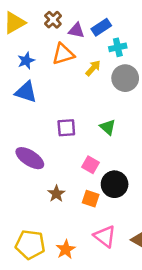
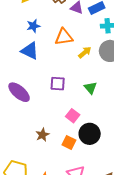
orange triangle: (63, 54) -> (64, 37), moved
yellow arrow: (93, 68) -> (85, 52), moved
purple ellipse: (30, 158) -> (19, 92), moved

